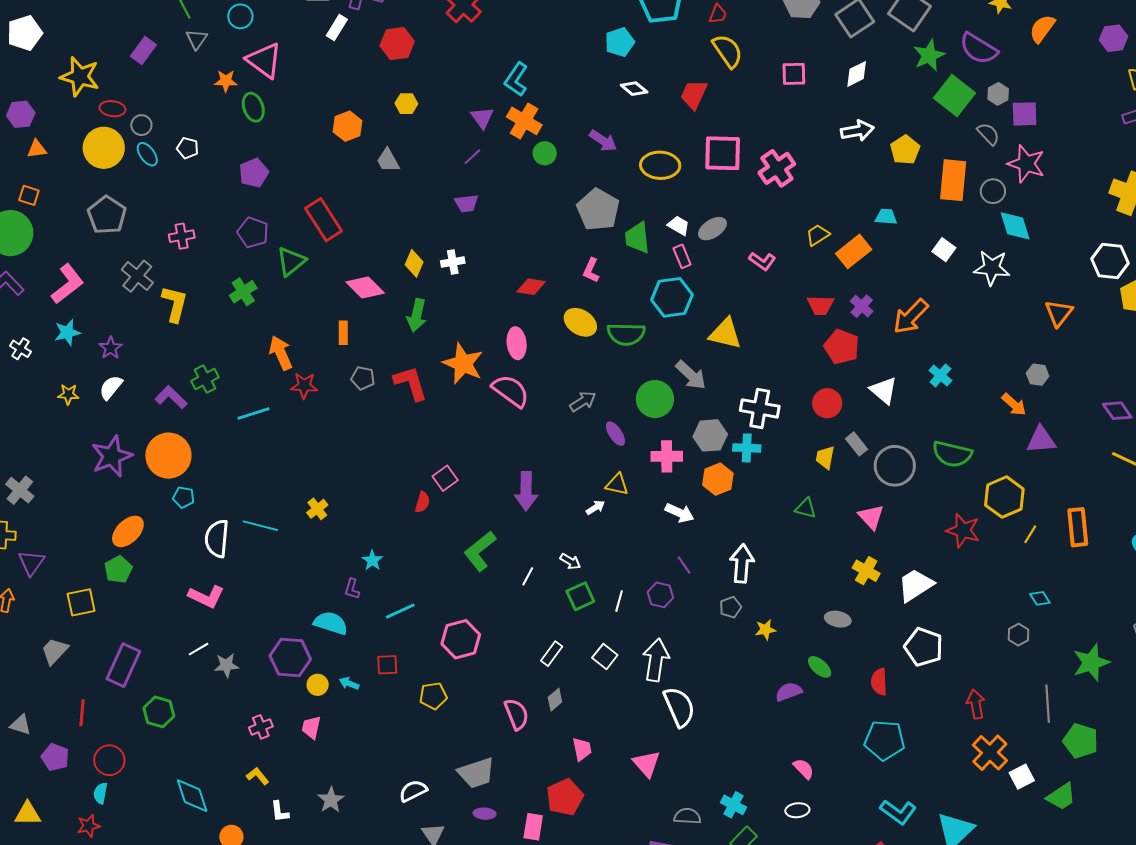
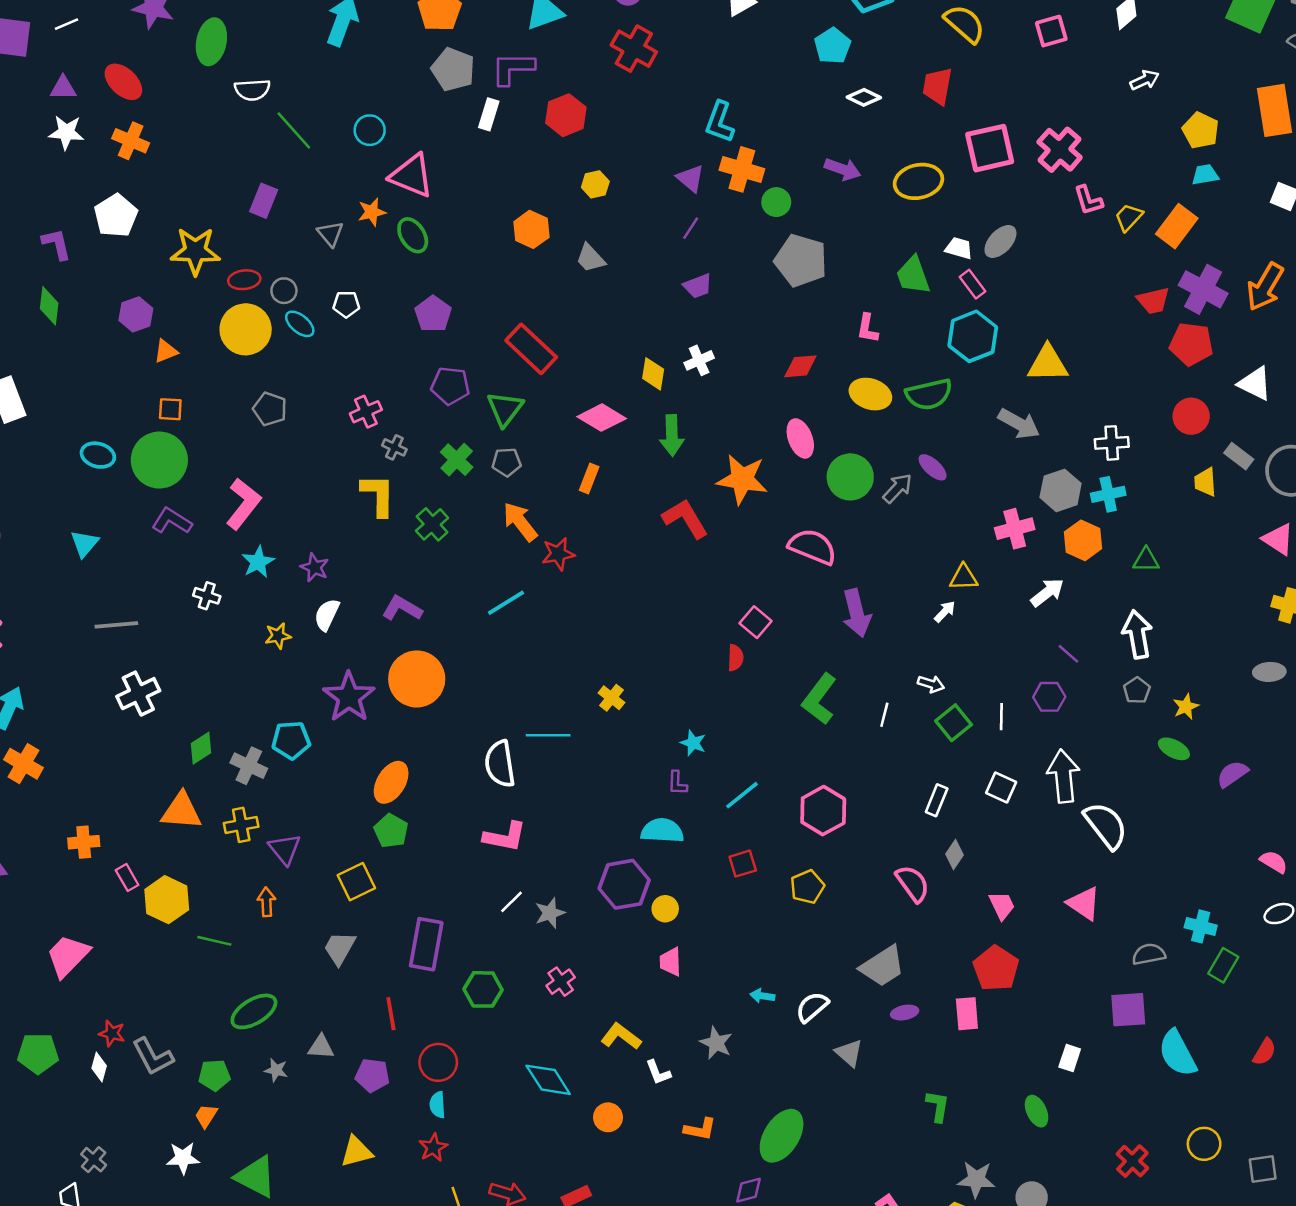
gray triangle: (197, 39) -> (330, 234), moved
white arrow: (857, 131) -> (1145, 80), size x0.7
yellow pentagon: (905, 150) -> (1201, 130), moved
gray pentagon: (598, 210) -> (801, 261), moved
gray pentagon: (107, 215) -> (270, 409), size x0.7
pink L-shape: (762, 261) -> (1088, 200), moved, turned 52
gray cross: (137, 276) -> (394, 447), moved, size x0.6
purple cross: (862, 306) -> (1203, 289), size x1.6
orange rectangle: (343, 333) -> (589, 479), turned 35
gray pentagon: (363, 378) -> (507, 462), moved
green cross: (205, 379) -> (432, 524), moved
pink semicircle: (511, 391) -> (813, 547), moved
green circle: (655, 399) -> (850, 477), moved
white cross: (760, 408) -> (1112, 443), size x0.7
purple ellipse: (615, 434) -> (933, 467), moved
cyan pentagon: (184, 497) -> (291, 740), moved, size x1.4
green triangle: (806, 508) -> (1146, 560), moved
white arrow: (680, 513) -> (1047, 593), turned -48
green ellipse: (820, 667) -> (1174, 749), moved
cyan arrow: (349, 683) -> (762, 996), moved
pink cross: (261, 727) -> (561, 982), moved
yellow L-shape: (258, 776) -> (621, 1036), size x1.4

